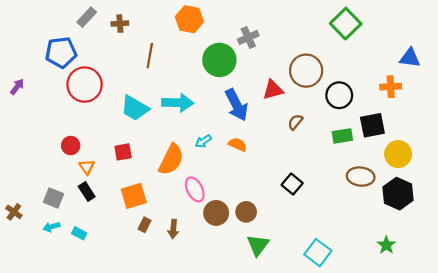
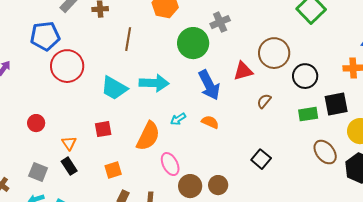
red circle: (71, 146) -> (36, 123), moved
brown ellipse: (361, 177) -> (325, 152), turned 45
orange square: (134, 196) -> (113, 170), size x0.7

